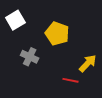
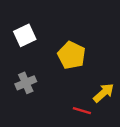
gray cross: (30, 57) -> (26, 83), moved, turned 36

